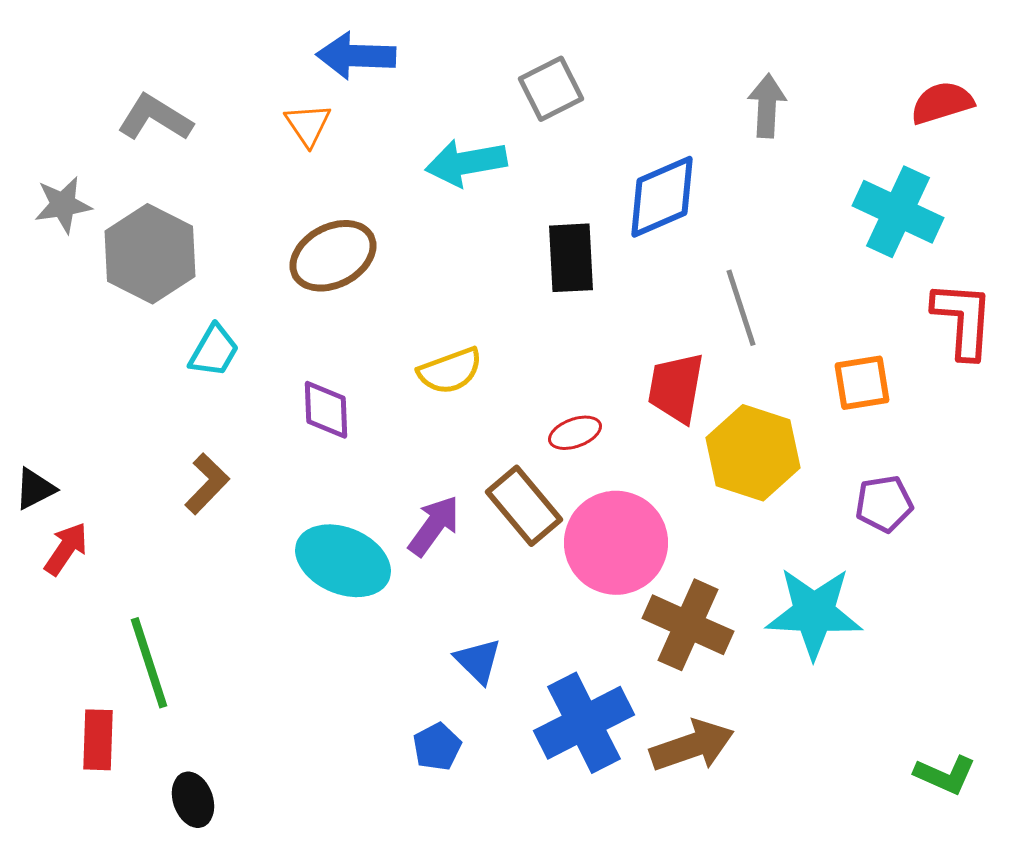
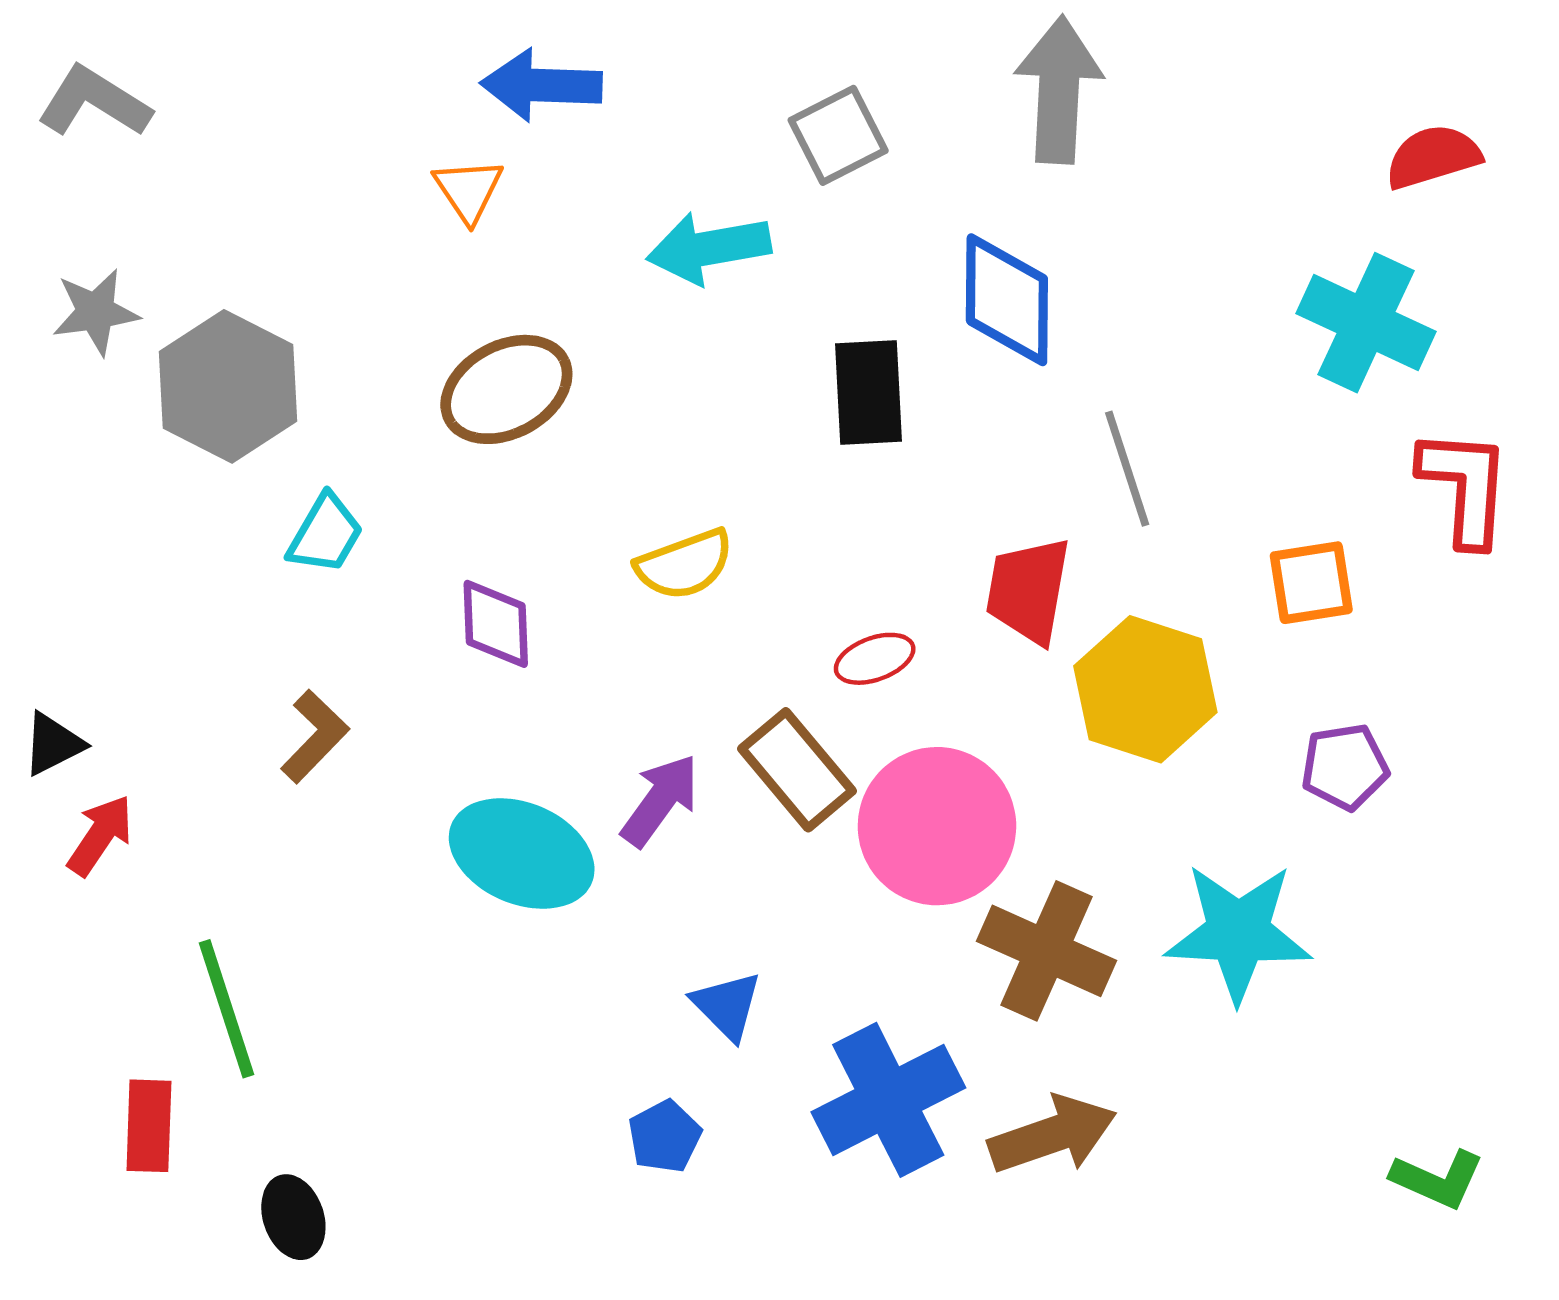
gray arrow: (767, 106) -> (1059, 90), moved, size x1.5
gray L-shape: (155, 118) -> (94, 102), moved
blue diamond: (662, 197) -> (1007, 300), turned -66

